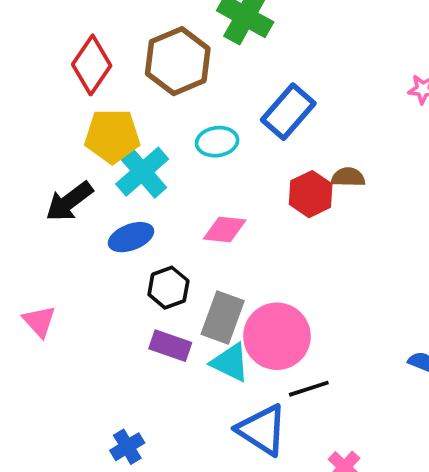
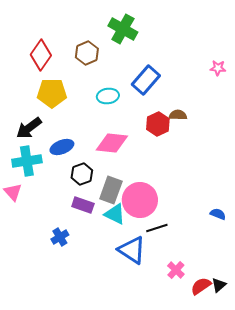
brown hexagon: (178, 61) -> (87, 53), size x0.7
cyan cross: (142, 172) -> (27, 161), moved, turned 32
pink diamond: (225, 230) -> (112, 143), size x1.4
blue cross: (127, 447) -> (60, 237), moved

